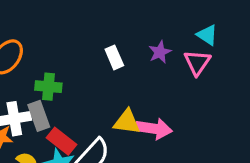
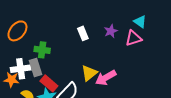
pink triangle: (197, 63) -> (133, 38), turned 36
yellow triangle: (127, 122) -> (89, 73), turned -48
pink arrow: (154, 129) -> (106, 78), turned 140

